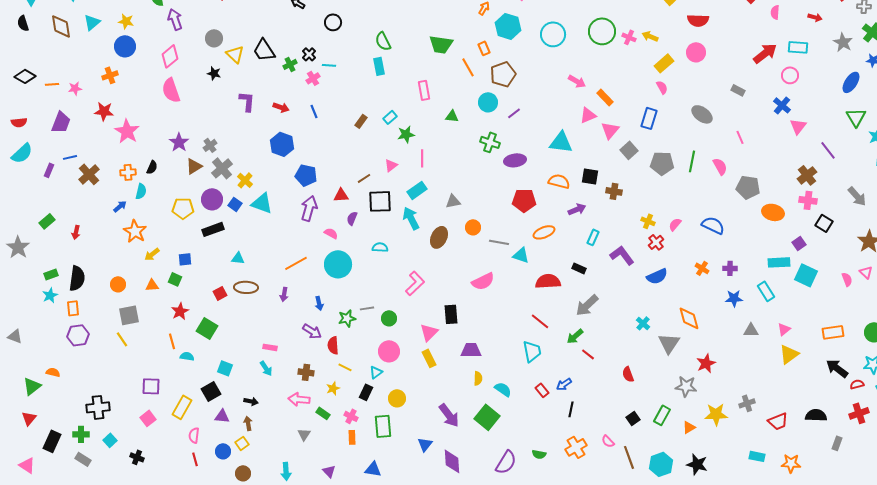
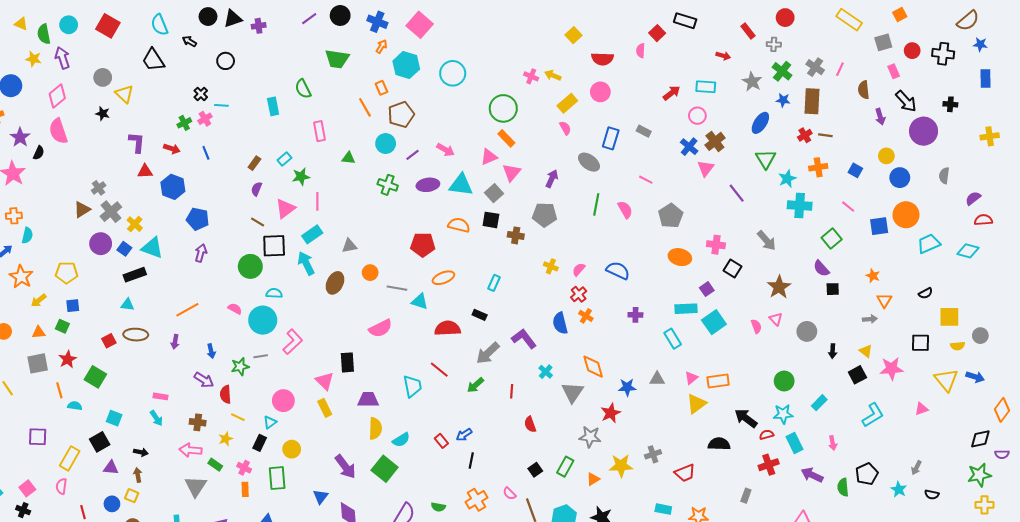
pink semicircle: (775, 12) -> (641, 51), moved
yellow star: (126, 21) -> (34, 59), moved
green circle: (602, 31) -> (503, 108), moved
green semicircle: (383, 41) -> (303, 89), moved
green trapezoid: (441, 44) -> (337, 59), moved
black trapezoid: (264, 50) -> (153, 60), moved
red arrow: (765, 53) -> (672, 93), size x0.7
green cross: (290, 64) -> (184, 123), moved
pink arrow: (577, 81) -> (445, 150), moved
gray ellipse: (702, 114) -> (589, 162), moved
blue rectangle: (649, 118) -> (611, 138), moved
pink line: (740, 137) -> (646, 180), turned -40
purple star: (179, 142) -> (20, 137), moved
gray square: (629, 150) -> (494, 193), moved
purple ellipse: (515, 160) -> (428, 185), moved
gray pentagon: (662, 163) -> (545, 215), moved
pink triangle: (391, 165) -> (285, 209), size x1.5
black semicircle: (152, 167) -> (39, 153), moved
brown cross: (807, 175) -> (715, 141), moved
brown line: (364, 178) -> (258, 222), turned 64
gray pentagon: (748, 187) -> (671, 216), moved, turned 30
red triangle: (341, 195) -> (145, 171), moved
yellow pentagon: (183, 208) -> (67, 273), moved
purple arrow: (309, 208) -> (201, 253), size x0.7
purple arrow: (577, 209) -> (552, 179), moved, turned -42
purple semicircle: (352, 218) -> (257, 189), moved
black rectangle: (213, 229) -> (135, 275), moved
pink semicircle: (331, 233) -> (235, 309), moved
red cross: (656, 242) -> (579, 294), moved
purple L-shape: (622, 255) -> (524, 339), moved
cyan circle: (338, 264) -> (263, 320), moved
orange cross: (702, 268) -> (586, 316), moved
cyan square: (806, 275) -> (714, 322), turned 30
blue semicircle: (657, 276) -> (560, 323), turned 100
pink L-shape: (415, 283) -> (293, 342), moved
blue star: (734, 298) -> (627, 387), moved
gray square: (129, 315) -> (38, 363), moved
green circle: (389, 318) -> (250, 266), moved, size x1.5
pink triangle: (429, 332) -> (325, 381), turned -30
orange rectangle: (833, 332) -> (718, 381), moved
cyan trapezoid: (532, 351) -> (412, 386), moved
red line: (588, 354) -> (512, 391), moved, turned 56
yellow semicircle: (478, 378) -> (375, 428), size x1.5
cyan semicircle: (503, 389) -> (401, 440), turned 114
black semicircle: (816, 415) -> (719, 444), moved
pink square: (148, 418) -> (27, 488), moved
gray triangle: (304, 434) -> (196, 486), size x1.6
pink semicircle: (194, 435) -> (61, 486), moved
yellow square: (242, 443) -> (132, 496), turned -32

